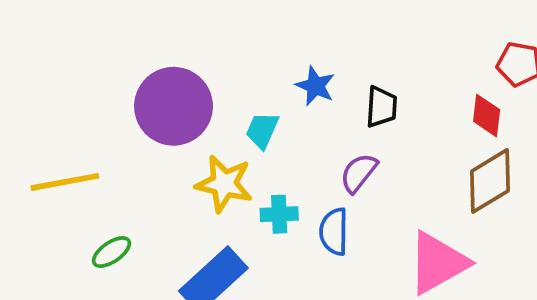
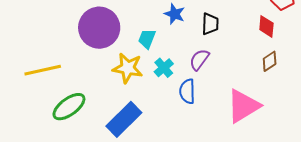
brown diamond: (490, 181) -> (270, 61), size x0.6
cyan cross: (279, 214) -> (164, 68), moved, turned -36
green ellipse: (112, 252) -> (69, 107), size x1.6

